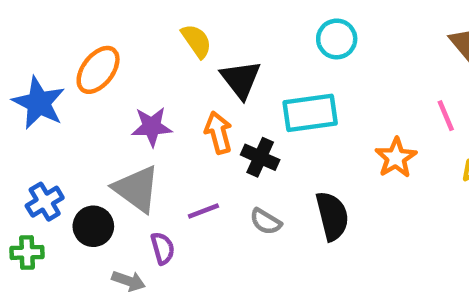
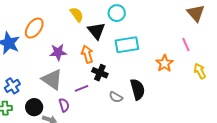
cyan circle: (337, 39) -> (117, 13), moved
black cross: (260, 157) -> (100, 73), moved
gray semicircle: (266, 222) -> (116, 97), moved
black circle: (93, 226) -> (34, 107), moved

